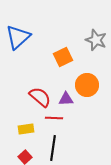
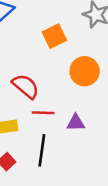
purple triangle: (66, 99) -> (76, 123), moved

